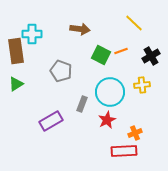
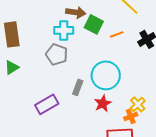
cyan cross: (32, 34) -> (64, 30), moved
green square: (101, 55) -> (94, 24), moved
yellow cross: (142, 85) -> (138, 104), moved, turned -35

